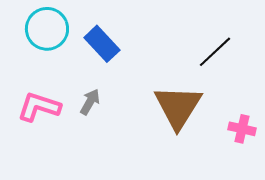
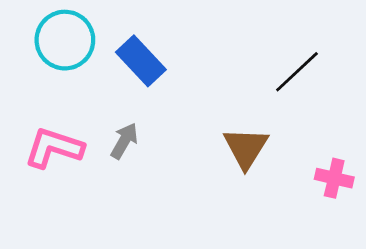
brown triangle: (178, 107) -> (246, 148), size x0.7

